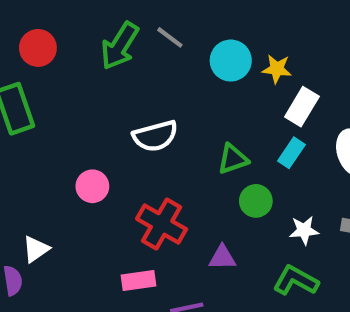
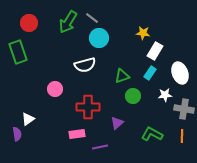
cyan circle: (231, 61) -> (99, 38), moved
red cross: (162, 224) -> (88, 107), turned -30
white star: (304, 230) -> (165, 95), moved
purple triangle: (222, 258) -> (117, 123), turned -40

